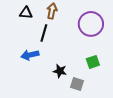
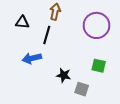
black triangle: (26, 13) -> (22, 22), moved
green square: (93, 62) -> (99, 66), turned 32

